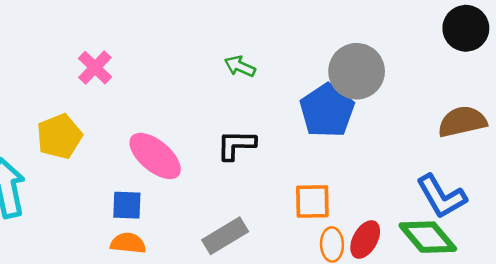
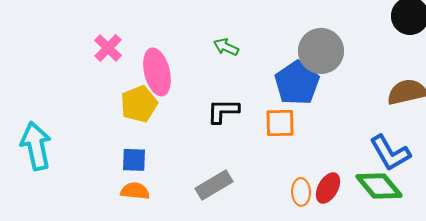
yellow pentagon: (59, 136) -> (139, 104), moved
pink ellipse: (155, 156) -> (157, 72), moved, turned 36
orange square: (312, 201) -> (280, 123), moved

